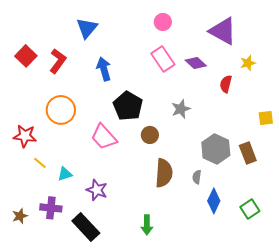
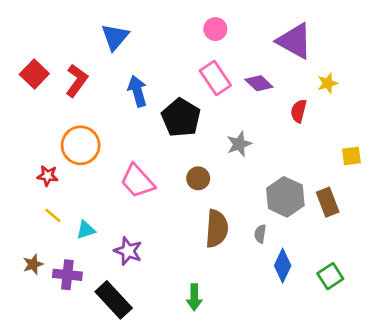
black pentagon: (128, 106) -> (181, 118), moved
red star: (25, 136) -> (48, 176), moved, size x0.7
brown star: (20, 216) -> (33, 264), moved

